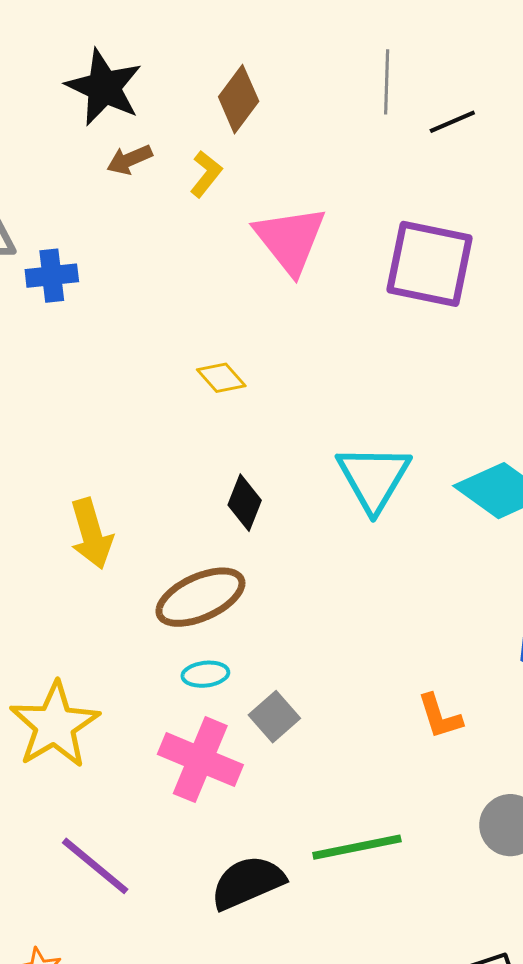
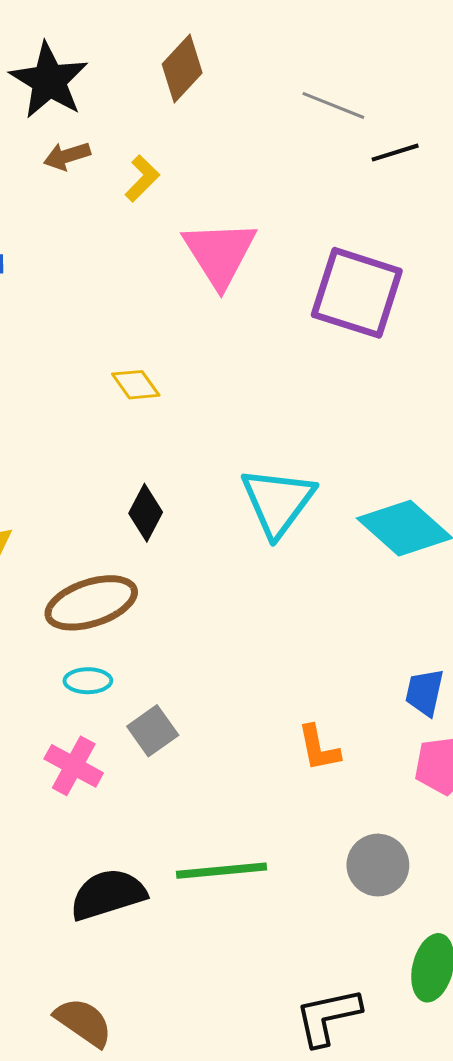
gray line: (387, 82) -> (333, 105), turned -76
brown diamond: (239, 99) -> (182, 68), moved
pink cross: (200, 760) -> (74, 766), size x0.7

